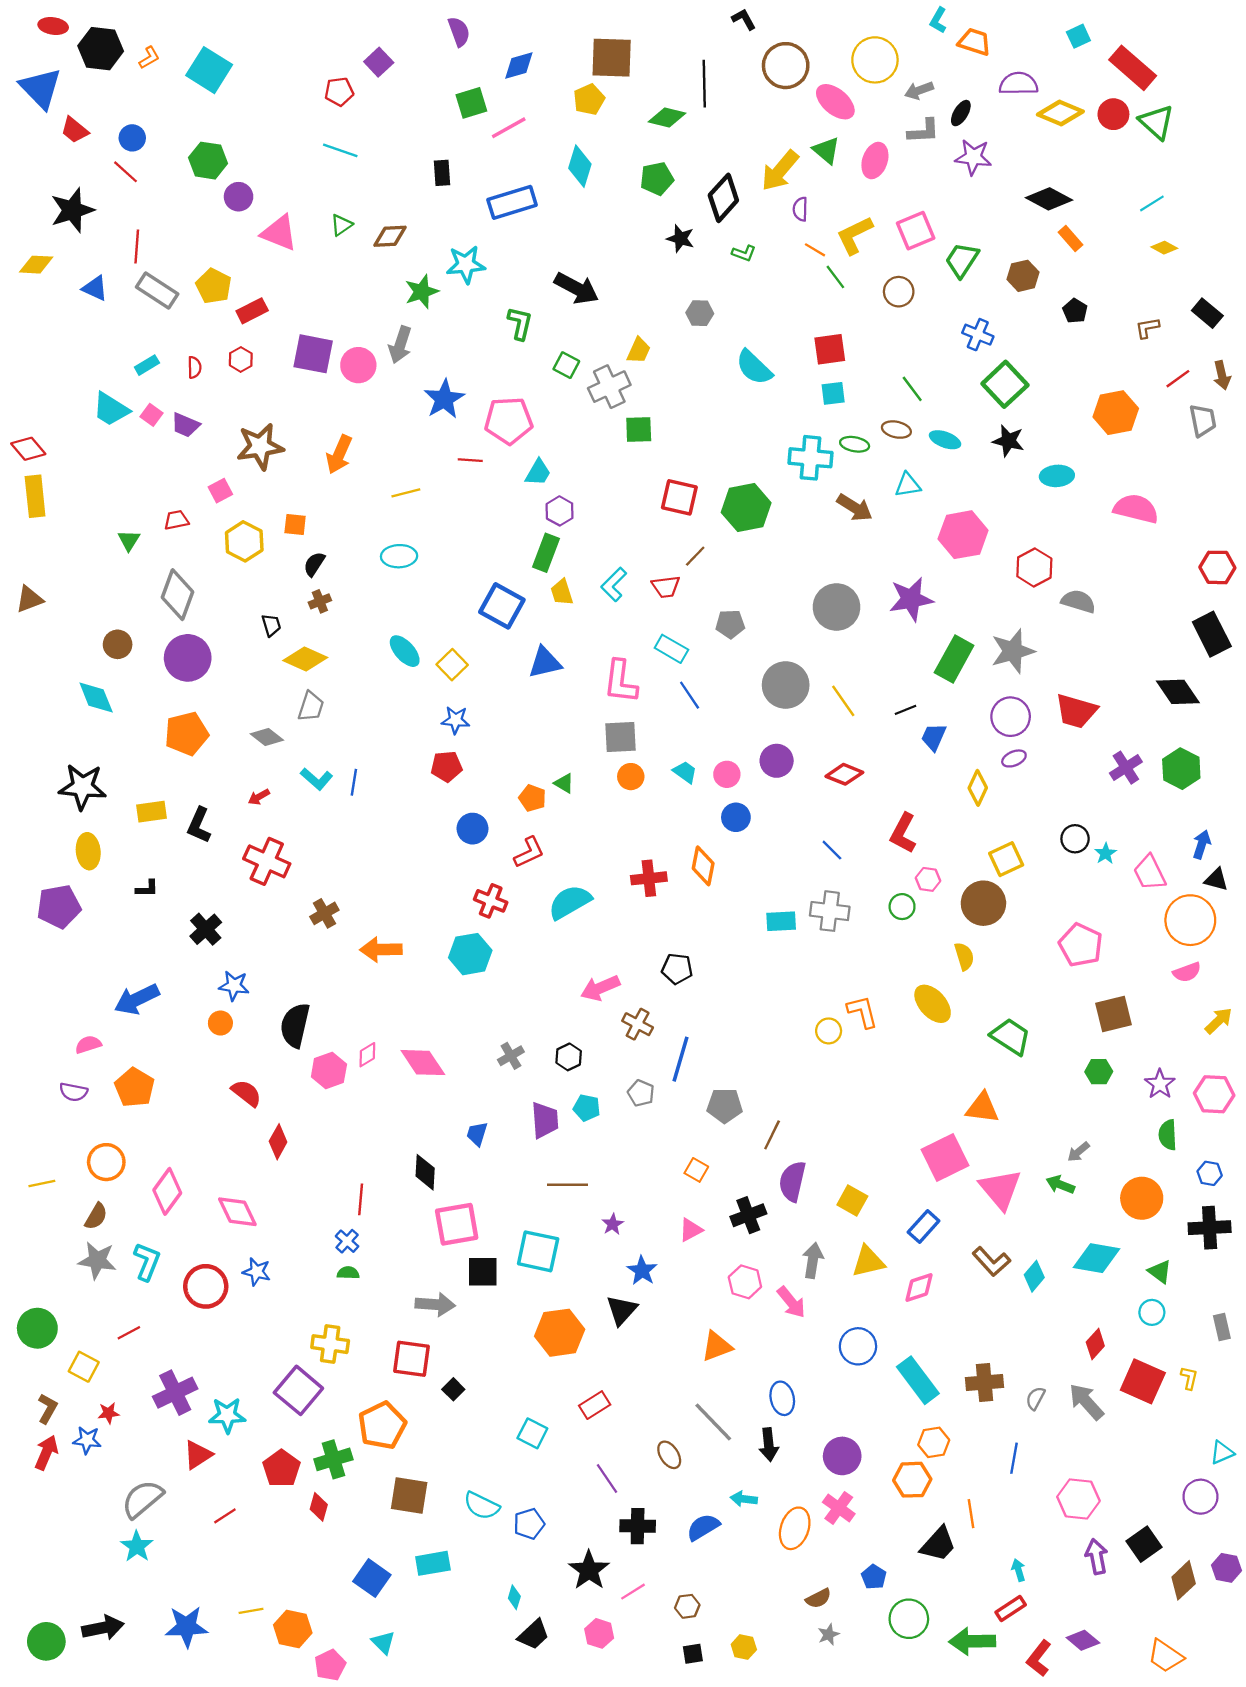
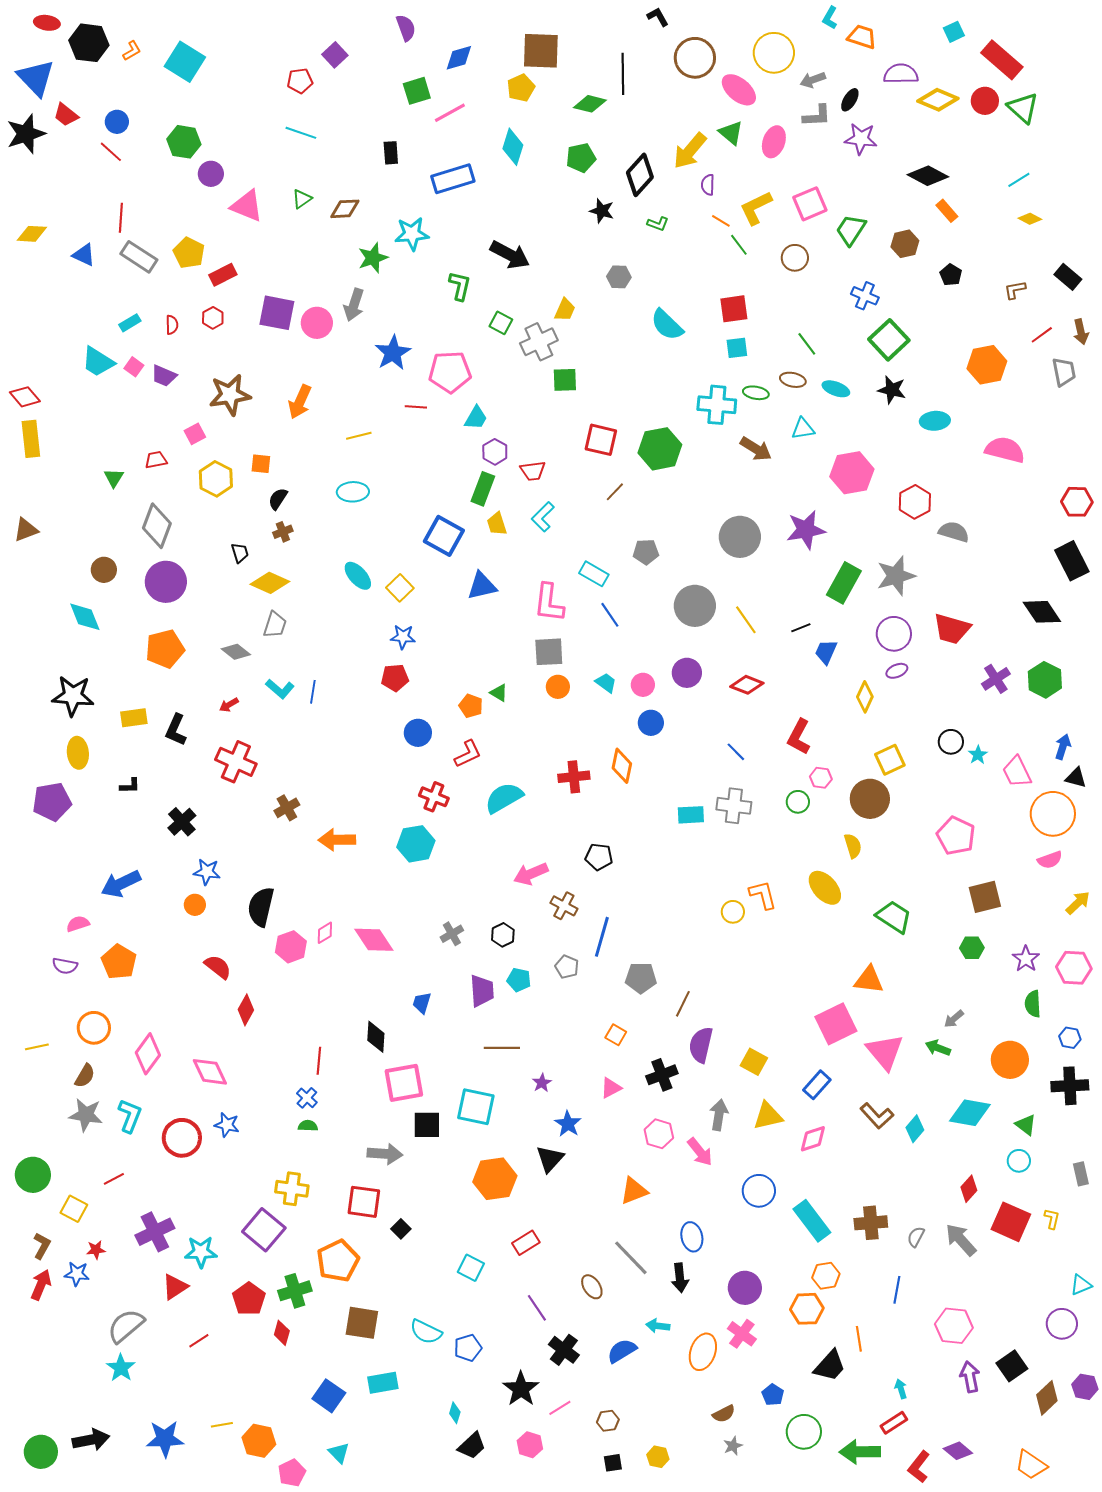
black star: (72, 210) -> (26, 134), moved
red trapezoid: (666, 587) -> (533, 471), moved
black cross: (638, 1526) -> (564, 1350), turned 36

